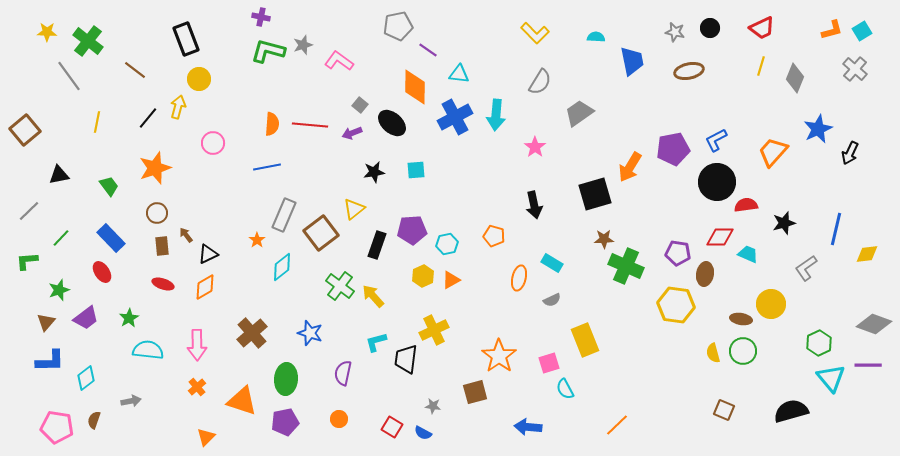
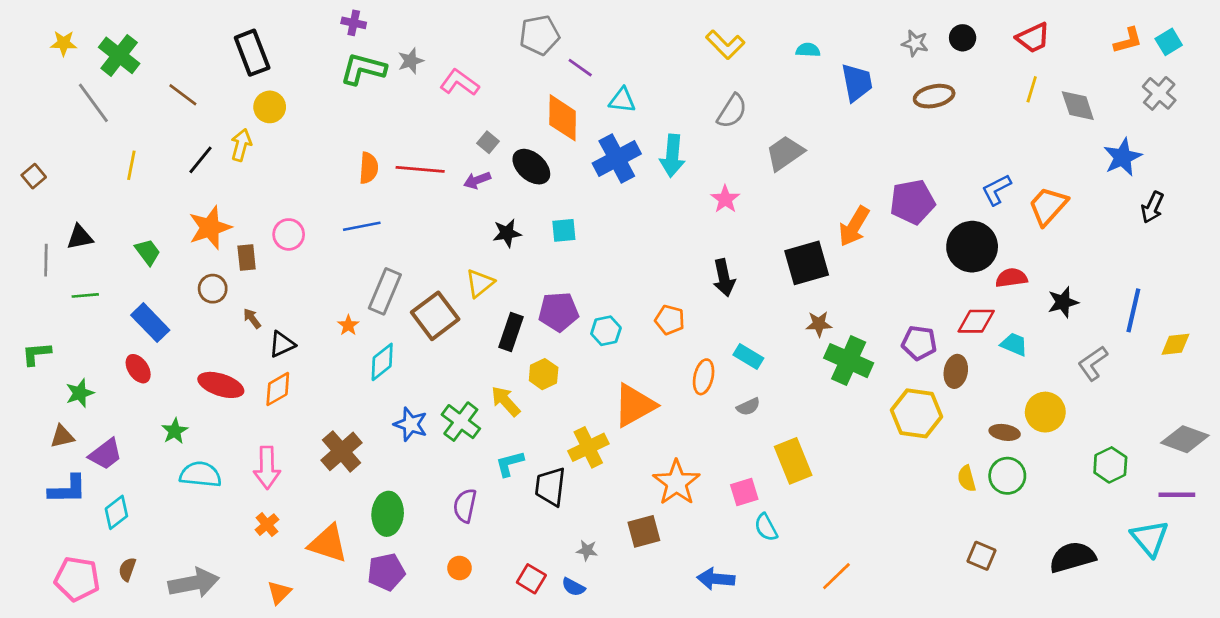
gray diamond: (795, 78) -> (1078, 106), turned -40
blue star: (818, 129) -> (1123, 157), moved
brown square: (25, 130) -> (34, 176), size x0.6
blue L-shape: (716, 140) -> (996, 190), moved
pink circle: (213, 143) -> (289, 234), moved
gray line: (29, 211) -> (46, 260), moved, turned -45
green line: (61, 238) -> (85, 295), moved, turned 42
brown rectangle: (162, 246) -> (247, 257), moved
yellow hexagon: (423, 276) -> (544, 374), moved
orange triangle: (451, 280) -> (634, 405), moved, size x1.8
red ellipse: (163, 284) -> (221, 385), size x1.5
green cross: (340, 286) -> (461, 422), moved
purple trapezoid: (86, 318) -> (106, 454), moved
brown triangle: (46, 322) -> (62, 436), turned 36
blue star: (310, 333) -> (411, 424), moved
cyan triangle: (831, 378) -> (1150, 538), moved
gray arrow: (131, 401) -> (194, 583), moved, size x1.8

